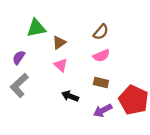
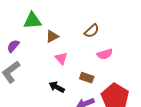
pink semicircle: (101, 56) -> (105, 54), moved
pink triangle: (61, 65) -> (61, 58), moved

